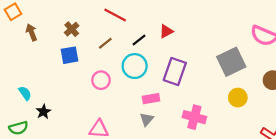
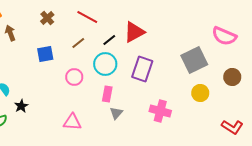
brown cross: (72, 29) -> (47, 18), moved
red triangle: (166, 31) -> (134, 32), size x1.6
pink rectangle: (151, 99) -> (107, 94), moved, turned -70

